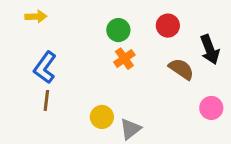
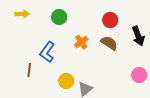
green circle: (118, 30) -> (59, 17), moved
blue L-shape: (45, 68) -> (47, 52), moved
brown semicircle: (181, 69) -> (109, 43), moved

